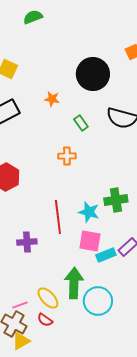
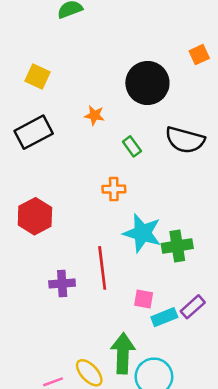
cyan star: (89, 212) -> (142, 233), moved, size x1.4
pink square: (90, 241) -> (144, 299), size x0.7
purple cross: (27, 242) -> (62, 283), moved

